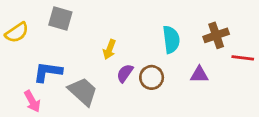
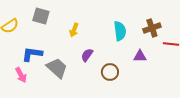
yellow arrow: (109, 49) -> (74, 30), moved
brown circle: (152, 77) -> (110, 72), moved

